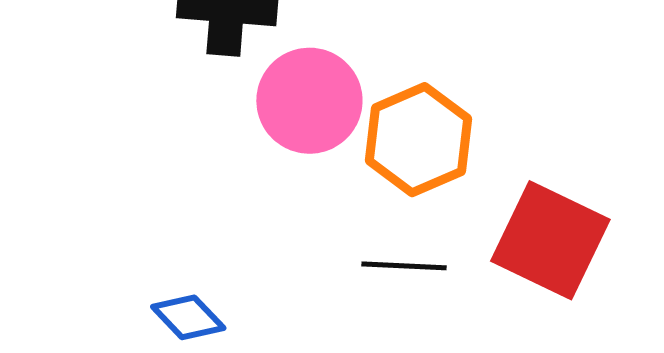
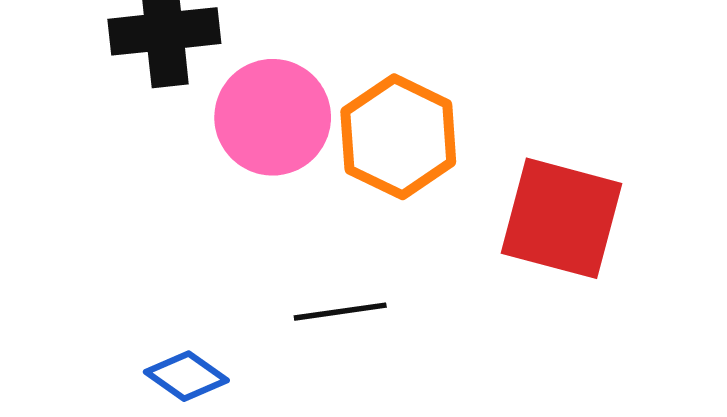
black line: (404, 266) -> (340, 312), moved

